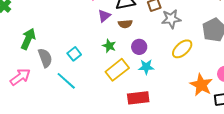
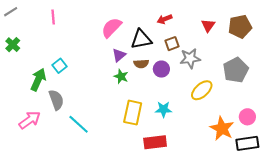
green star: (109, 46) -> (121, 76), moved
purple circle: (139, 47) -> (161, 69), moved
cyan square: (74, 54) -> (59, 66), moved
yellow rectangle: (117, 70) -> (133, 113), turned -40

